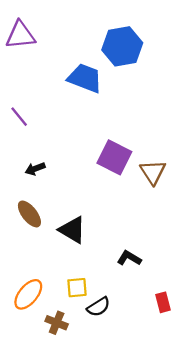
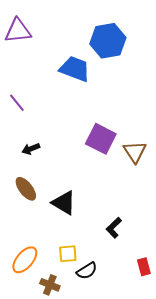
black L-shape: (129, 258) -> (114, 228), turned -75

